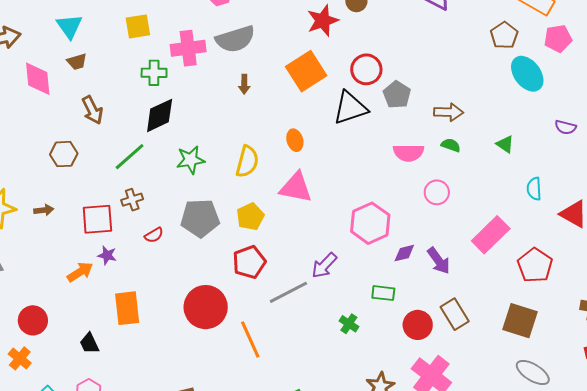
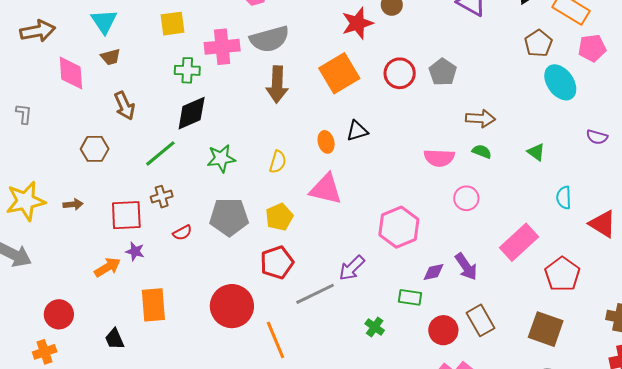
brown arrow: (244, 84) -> (277, 85), size x1.8
gray pentagon: (397, 95) -> (443, 72), moved
black triangle: (350, 108) -> (357, 131), moved, size x0.6
yellow semicircle: (247, 162) -> (278, 162), size x0.7
purple diamond: (404, 253) -> (433, 272), moved
orange cross: (20, 358) -> (45, 352), turned 30

